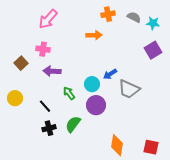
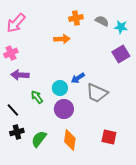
pink cross: (43, 49) -> (11, 53), turned -32
green semicircle: (73, 124) -> (39, 139), moved
orange diamond: (117, 145) -> (70, 140), moved
red square: (151, 147) -> (109, 137), moved

